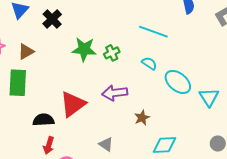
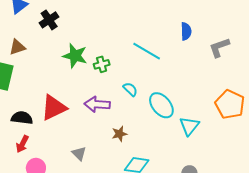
cyan semicircle: (149, 63) -> (130, 89), moved

